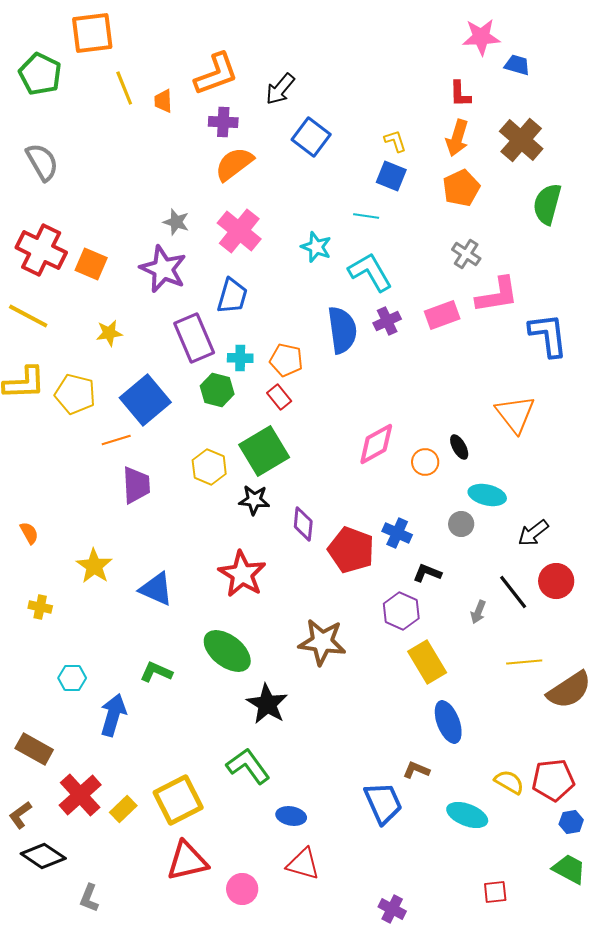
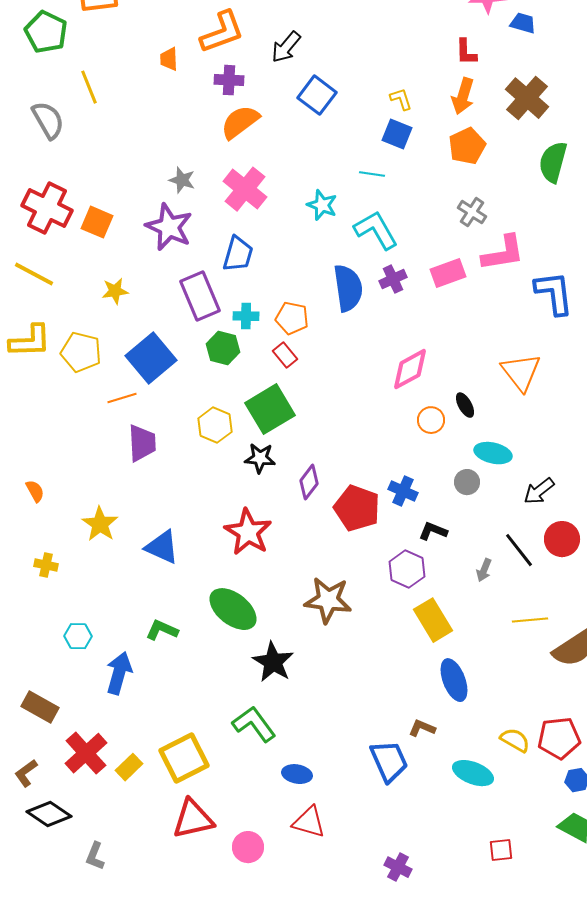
yellow line: (124, 88) -> (89, 87), moved
pink diamond: (376, 444) -> (410, 369), moved
purple diamond: (303, 524) -> (309, 482), turned 32

